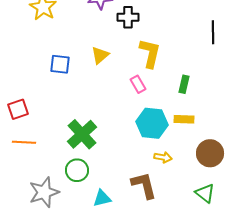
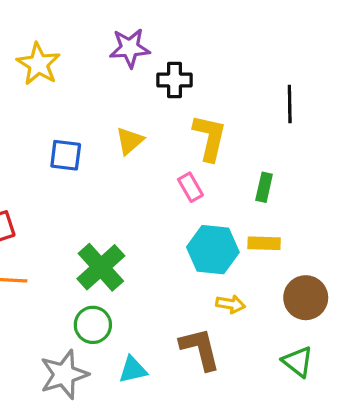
black line: (213, 32) -> (290, 104), moved
gray star: (44, 192) -> (64, 374), moved

